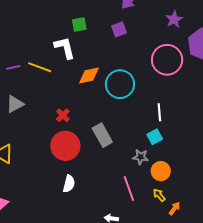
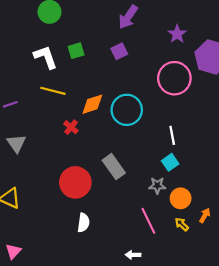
white L-shape: (65, 48) -> (46, 57), moved
yellow line: (40, 67) -> (53, 91), moved
gray triangle: (15, 104) -> (16, 143), turned -30
red cross: (63, 115) -> (71, 127), moved
orange arrow: (174, 208) -> (205, 215), moved

